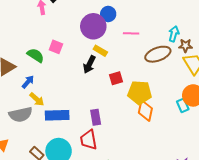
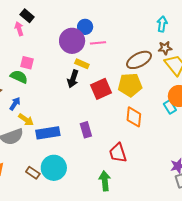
pink line: (131, 33) -> (98, 43), moved
cyan arrow: (174, 34) -> (162, 24), moved
pink square: (56, 47) -> (27, 63), moved
red square: (116, 78) -> (101, 89), size x1.5
yellow pentagon: (140, 92) -> (130, 85), moved
red trapezoid: (89, 140) -> (118, 153), moved

